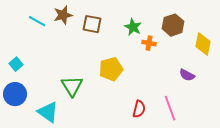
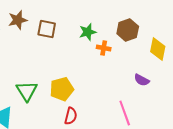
green star: (133, 27) -> (88, 32), turned 30
yellow pentagon: (111, 69) -> (62, 89), moved
red semicircle: (139, 109) -> (71, 116), moved

